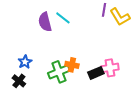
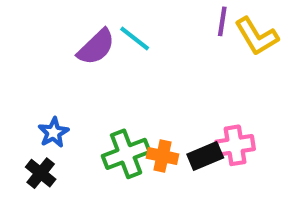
purple semicircle: (45, 22) -> (96, 47), turned -120
orange cross: (72, 65) -> (162, 156), moved

